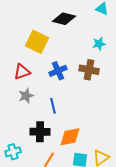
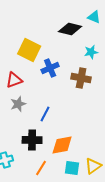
black diamond: (64, 19) -> (70, 29), moved
blue cross: (58, 71) -> (50, 68), moved
blue line: (53, 106) -> (45, 114), turned 42

